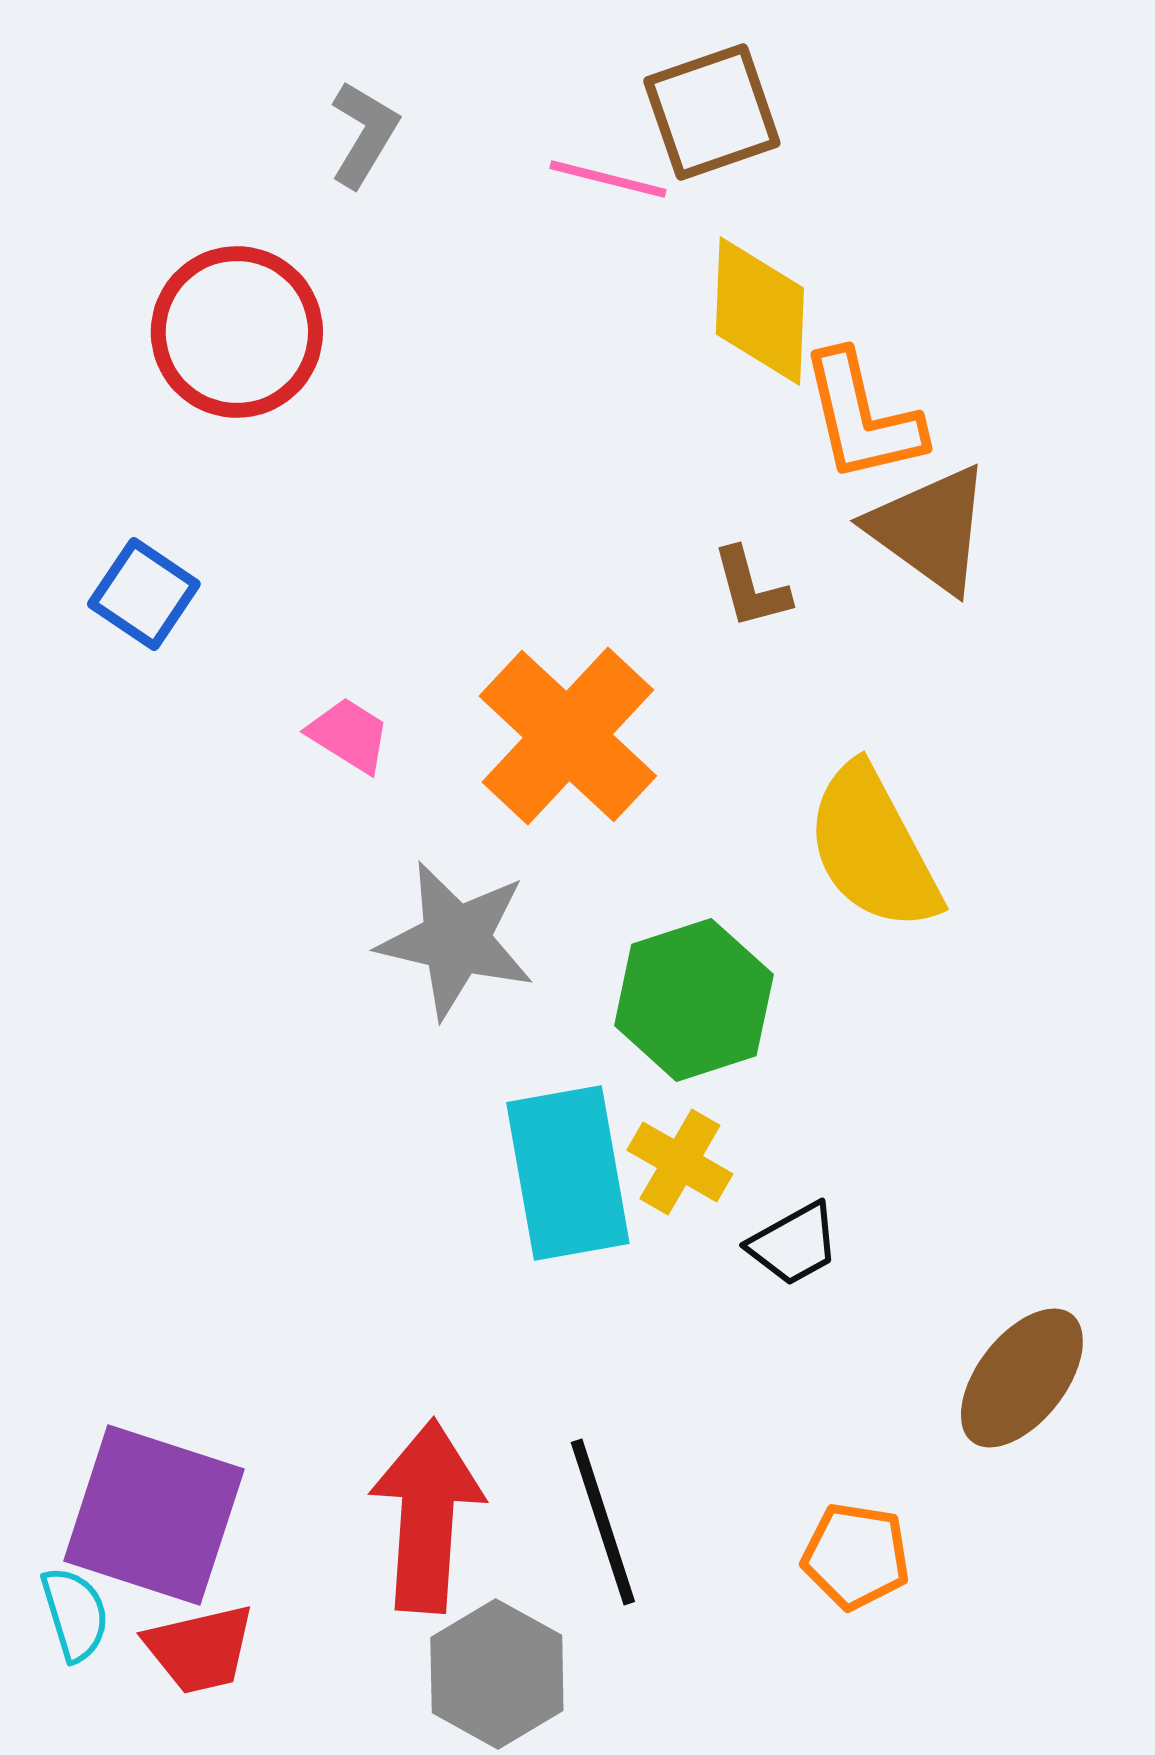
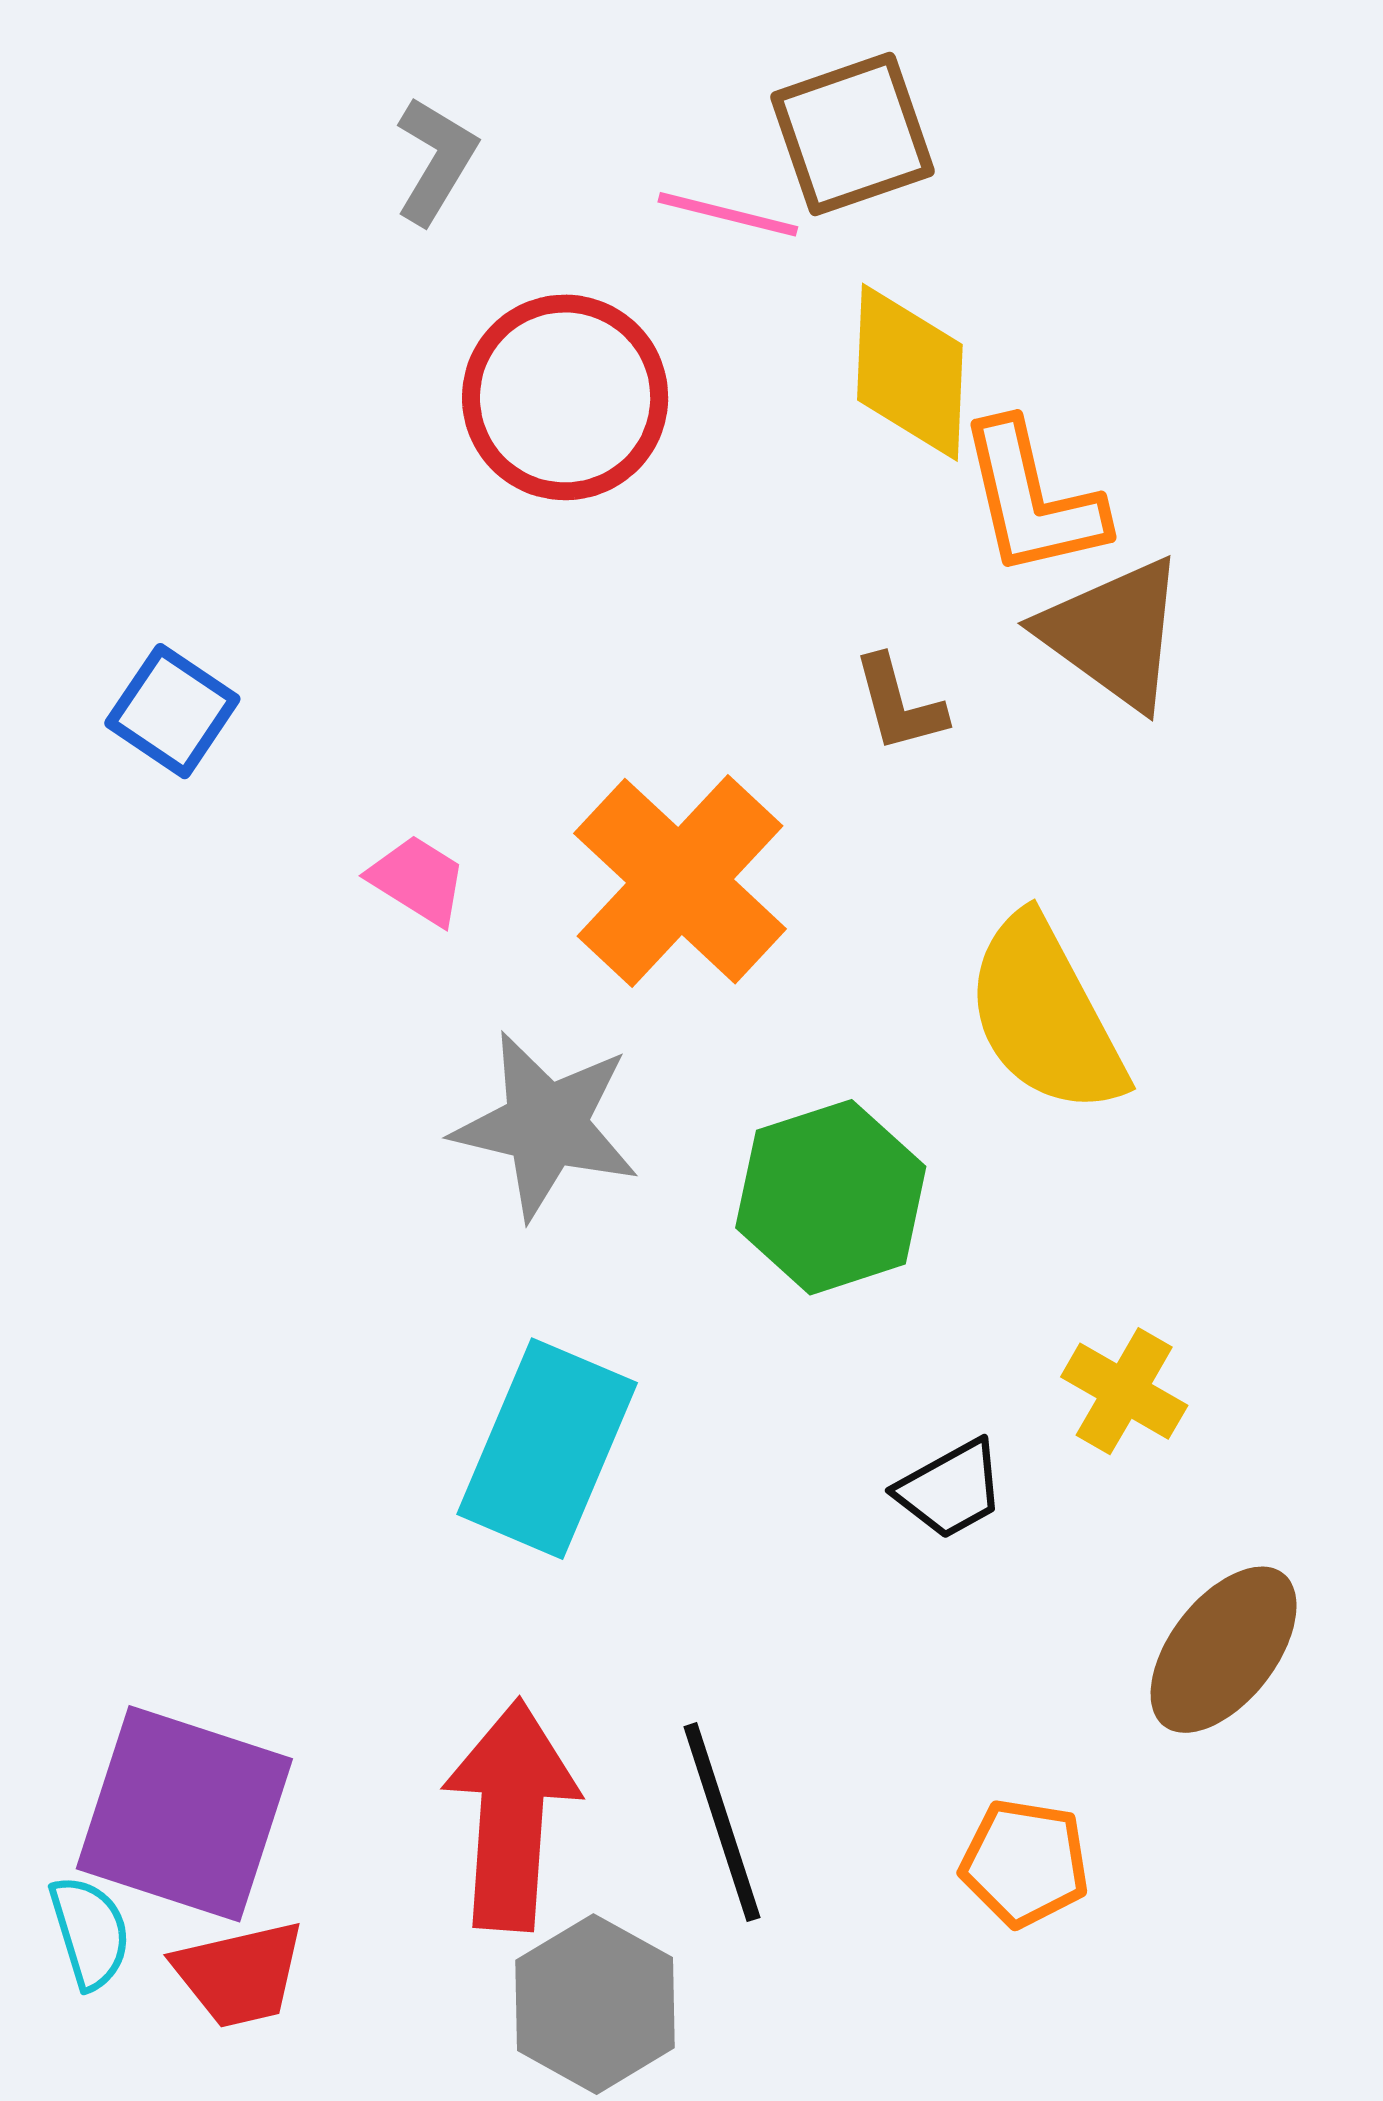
red circle: (237, 332) -> (565, 397), moved
yellow cross: (680, 1162) -> (1124, 1391), moved
cyan rectangle: (568, 1173) -> (547, 1449), moved, turned 33

